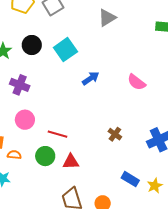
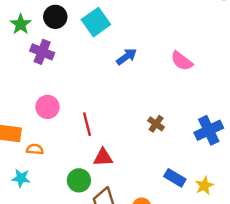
purple cross: (20, 85) -> (42, 52), moved
red line: (58, 134) -> (87, 124), turned 60
green circle: (45, 156) -> (79, 180), moved

